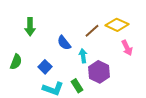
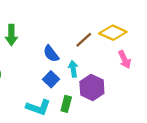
blue square: (45, 67) -> (51, 79), moved
green rectangle: (77, 86) -> (66, 104), turned 48

